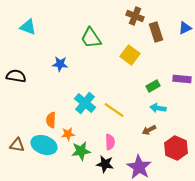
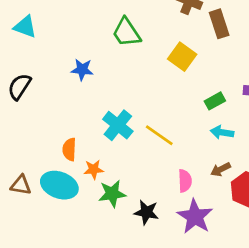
cyan triangle: (28, 27) -> (25, 27), moved
black semicircle: (16, 76) -> (19, 87), turned -66
brown arrow: (149, 130) -> (221, 169), moved
pink semicircle: (110, 142) -> (185, 181), moved

